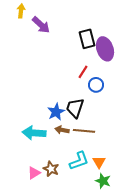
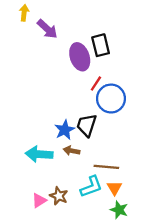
purple ellipse: (105, 49) -> (80, 57), moved
blue circle: (96, 85) -> (111, 99), size x1.6
brown line: (84, 131) -> (106, 167), moved

